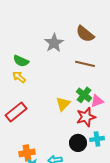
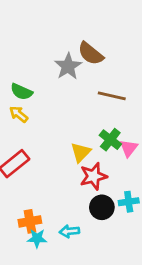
brown semicircle: (85, 34) -> (91, 54), moved
pink triangle: (97, 101) -> (129, 148), turned -32
red star: (86, 117) -> (93, 176), moved

